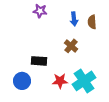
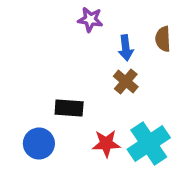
purple star: (40, 11) -> (90, 19), moved
blue arrow: (74, 19) -> (126, 48), moved

